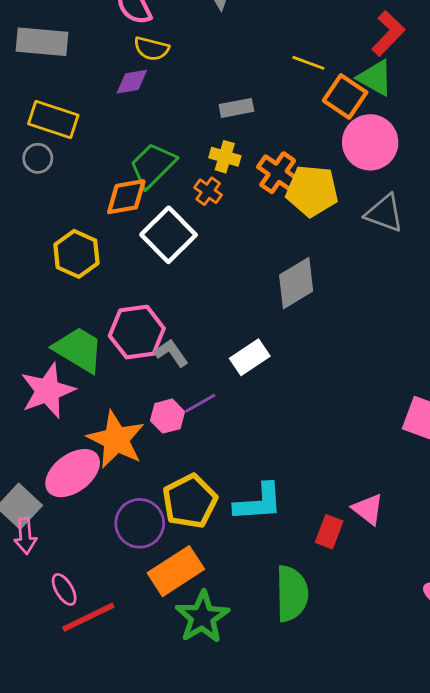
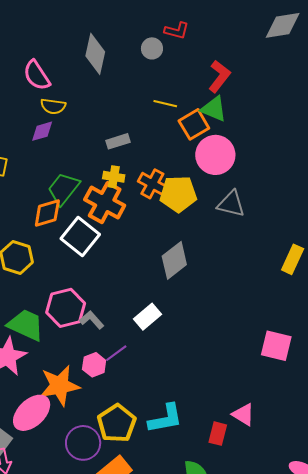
orange square: (345, 96) -> (194, 124), turned 32
orange cross: (208, 191) -> (105, 203), size x2.0
orange star: (116, 440) -> (60, 386), turned -30

